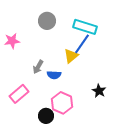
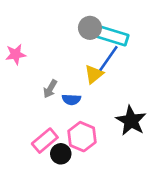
gray circle: (47, 21) -> (90, 28), moved
black star: (99, 91) -> (131, 121), size x1.6
pink rectangle: (19, 94) -> (45, 141), moved

